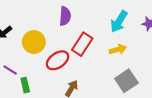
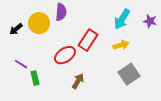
purple semicircle: (65, 16) -> (61, 12), moved
yellow circle: (34, 42) -> (39, 23), moved

